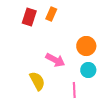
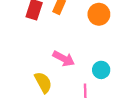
orange circle: (86, 46) -> (99, 14), moved

